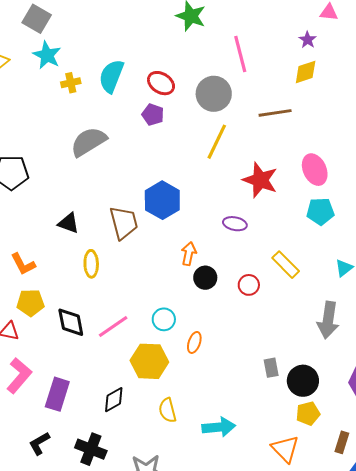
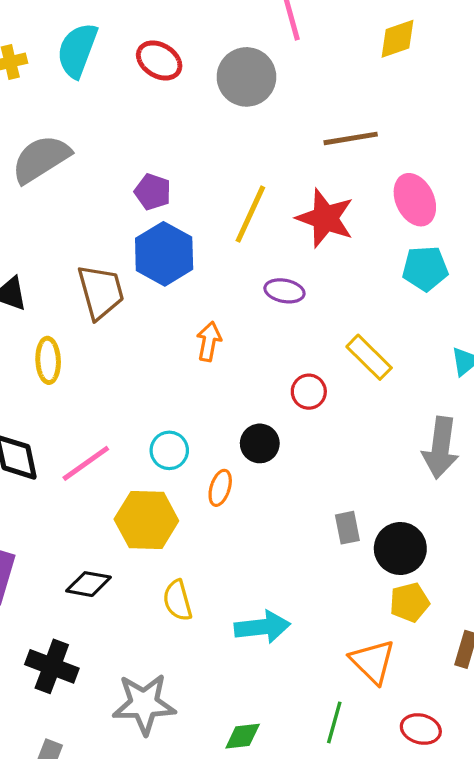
brown line: (275, 113) -> (351, 138), moved
purple pentagon: (153, 115) -> (153, 192), moved
yellow line: (217, 142) -> (250, 214), moved
black circle: (205, 278) -> (260, 443), moved
black diamond: (114, 400) -> (89, 584), turned 40

